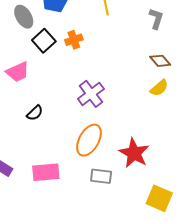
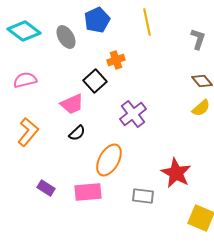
black square: (44, 41) -> (95, 81), moved
pink trapezoid: (18, 72) -> (72, 104), moved
orange ellipse: (89, 140) -> (109, 160), moved

